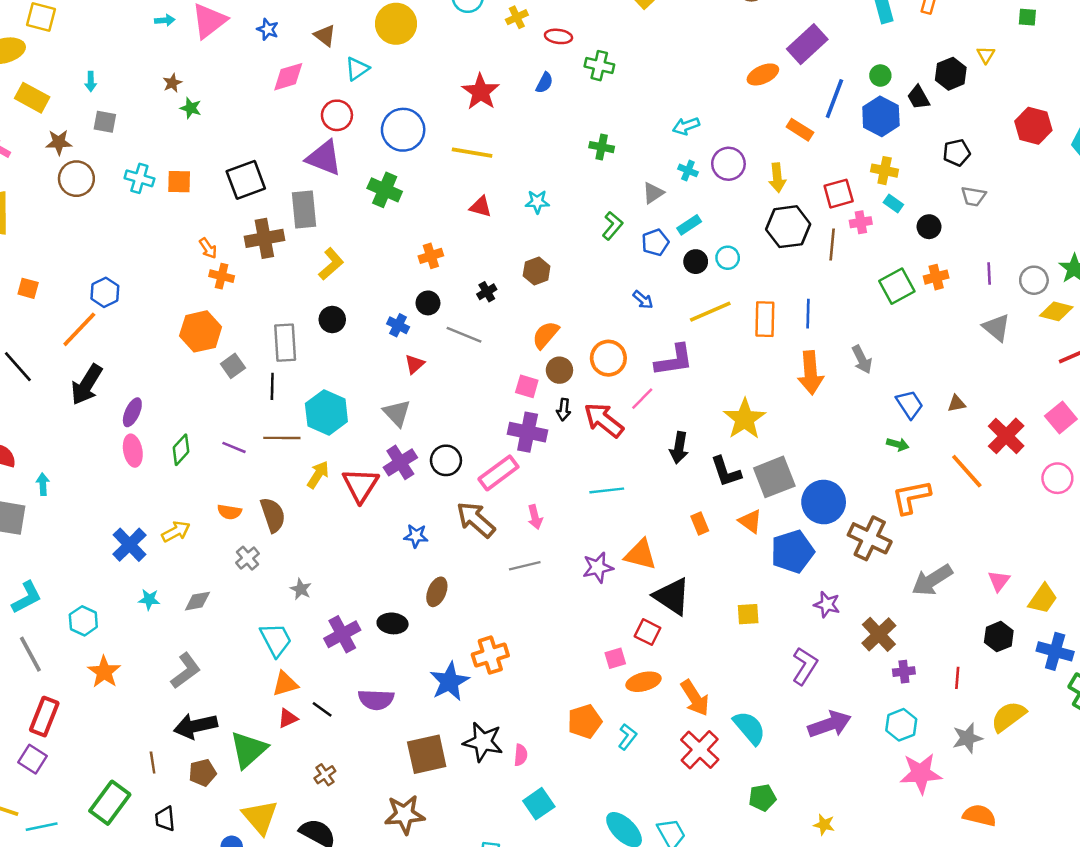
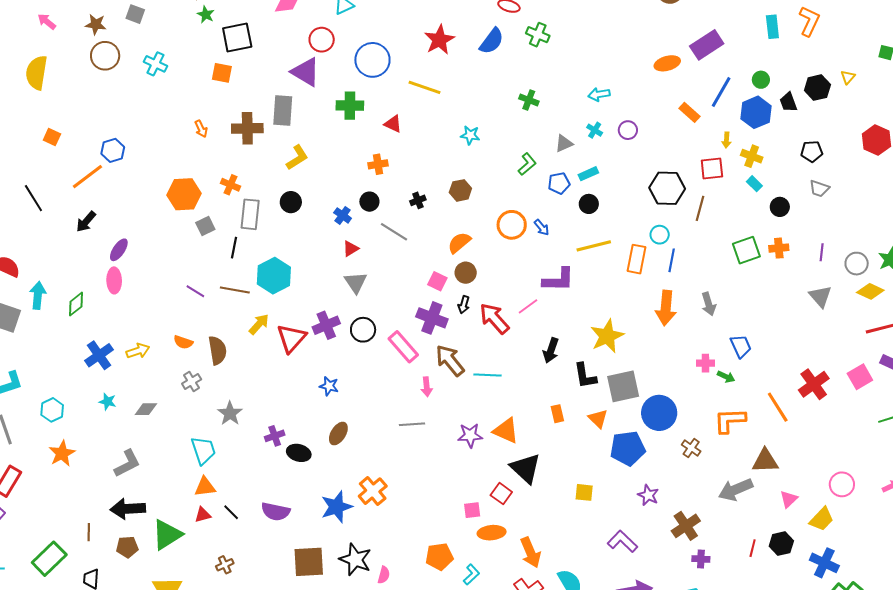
blue semicircle: (544, 83) -> (492, 41), size x1.6
purple circle: (728, 164) -> (628, 130), size x0.7
yellow arrow: (777, 178) -> (726, 140), moved, size x0.7
black square: (246, 180) -> (237, 37), moved
orange square: (179, 182) -> (222, 73), moved
green cross: (385, 190) -> (350, 106), turned -32
red triangle: (481, 207) -> (393, 124), moved
pink cross: (861, 222) -> (705, 363), moved
cyan circle: (728, 258) -> (660, 235), moved
orange cross: (222, 276) -> (230, 185), moved
orange circle: (608, 358) -> (512, 225), moved
black arrow: (87, 385) -> (86, 222), size x0.7
brown triangle: (956, 403) -> (765, 461), moved, size x1.8
gray triangle: (397, 413) -> (356, 282), moved
green diamond: (181, 450) -> (76, 304), moved
pink rectangle: (498, 473) -> (403, 347), turned 76
pink circle: (1057, 478) -> (842, 484), moved
cyan arrow: (43, 484) -> (38, 295), size x1.5
brown arrow: (476, 520) -> (450, 360), moved
brown cross: (870, 538) -> (691, 448), size x0.6
gray star: (301, 589) -> (230, 413), size x1.4
purple cross: (342, 634) -> (275, 436), moved, size x0.7
orange cross: (490, 655) -> (373, 491), turned -32
purple L-shape: (805, 666) -> (622, 541), turned -88
red line: (957, 678) -> (753, 548), moved

